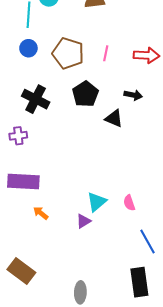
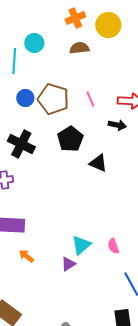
blue circle: (28, 48) -> (25, 98), moved
pink line: (106, 53) -> (90, 99), turned -35
black arrow: (133, 95) -> (117, 125), moved

